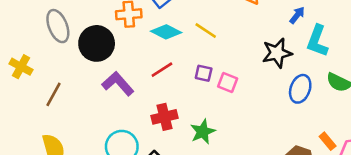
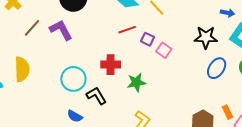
blue arrow: (297, 15) -> (228, 13), turned 48
red line: (162, 70) -> (127, 30), moved
purple L-shape: (118, 84) -> (61, 30), moved

